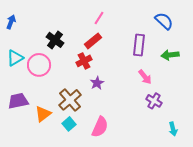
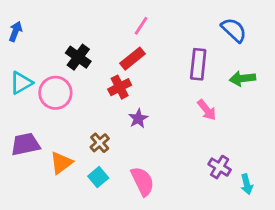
brown cross: (70, 100) -> (100, 143), size x0.6
purple cross: (154, 101) -> (220, 167), moved
pink semicircle: (100, 127) -> (142, 181), turned -50

